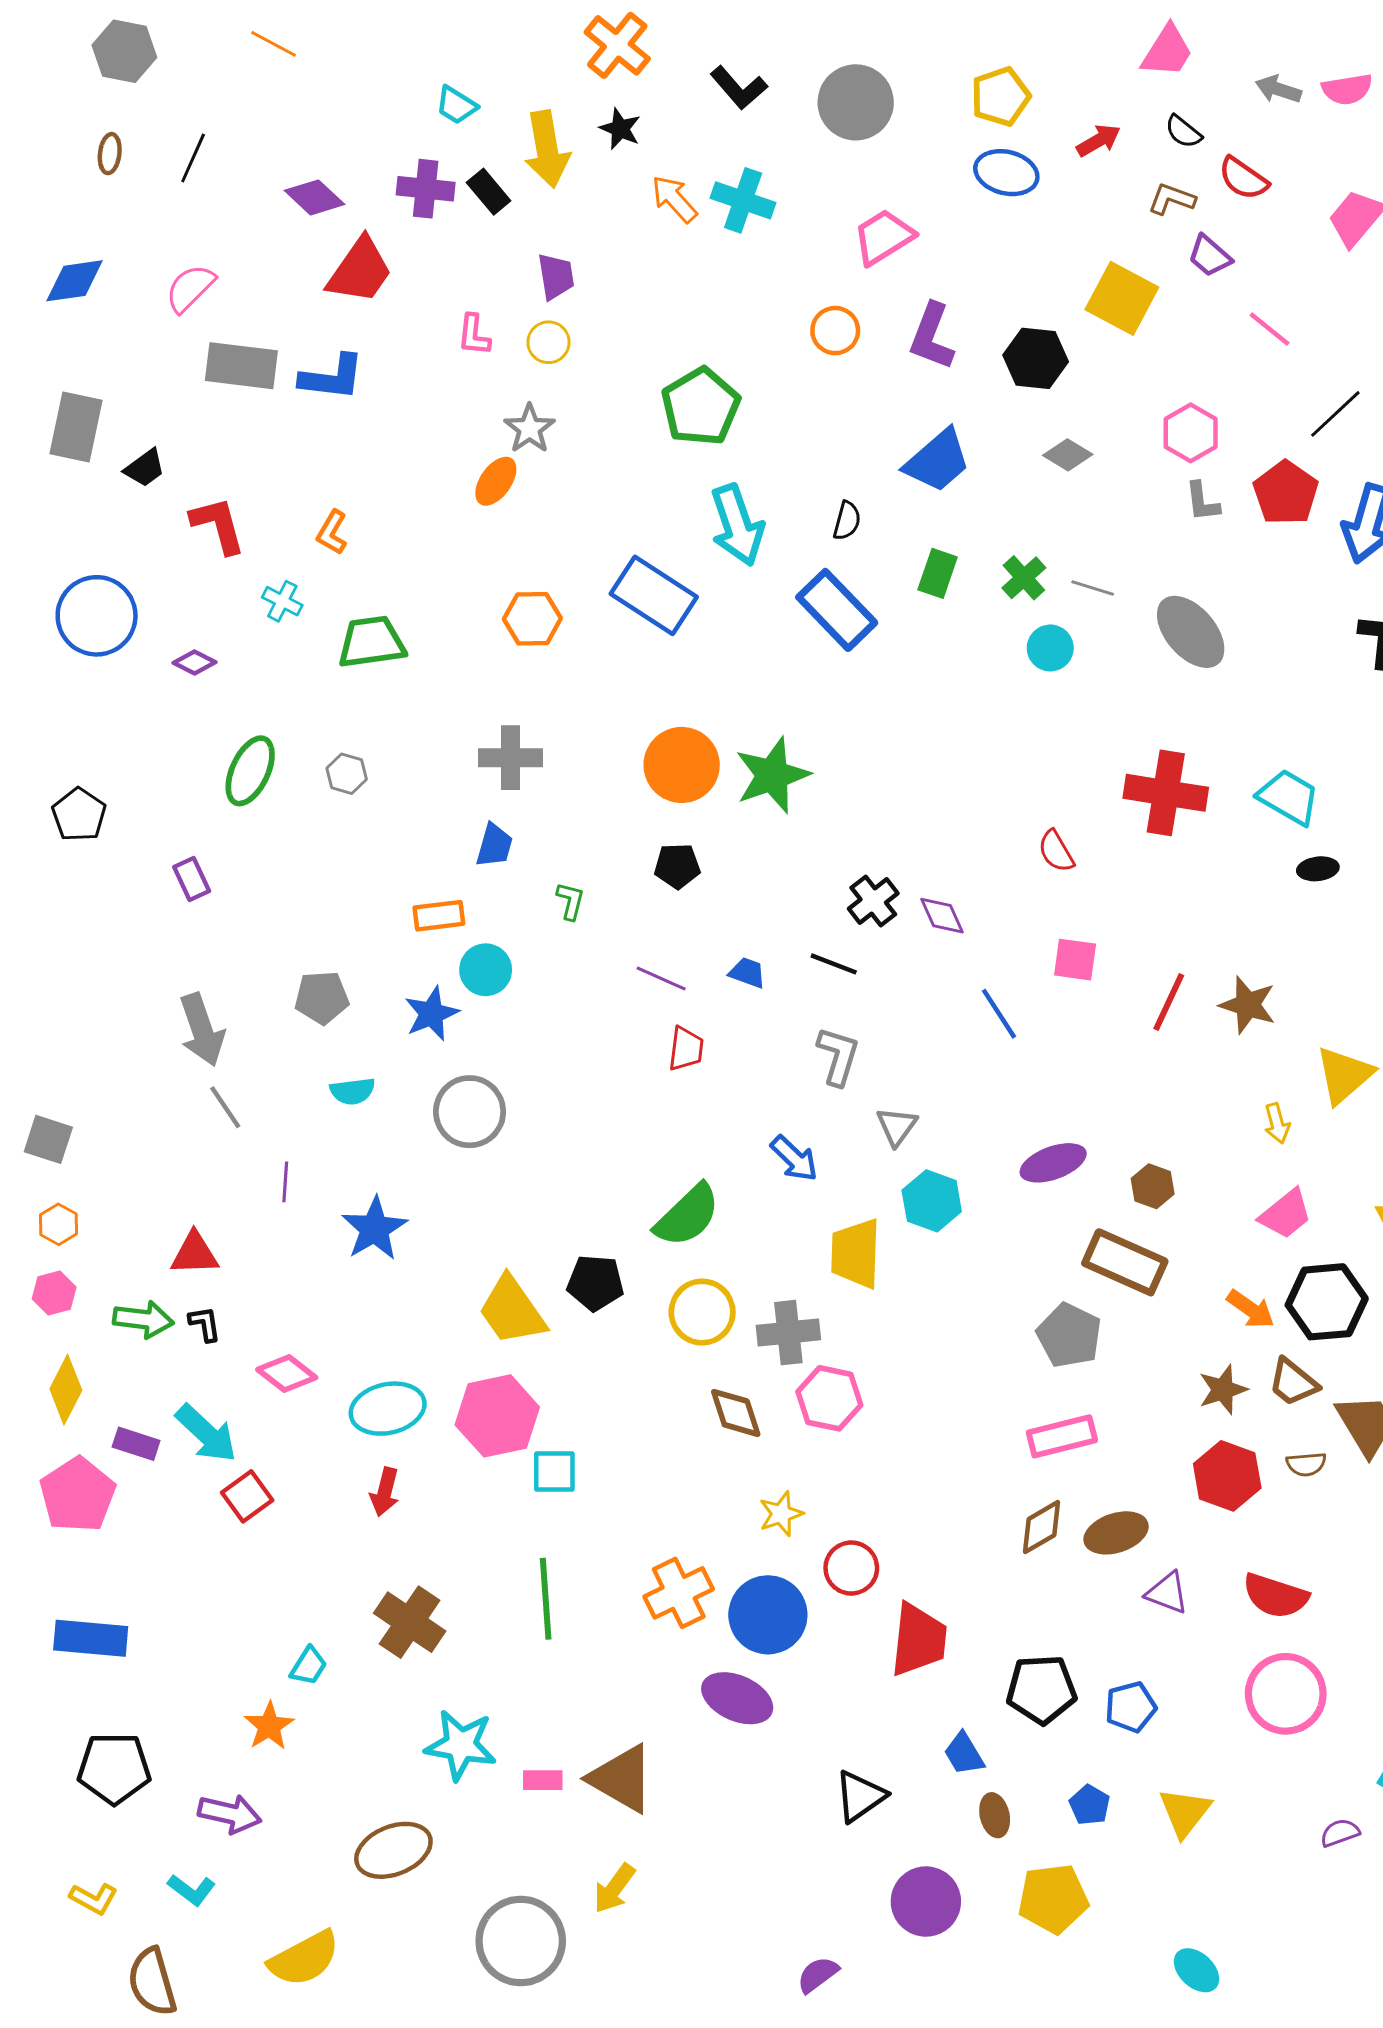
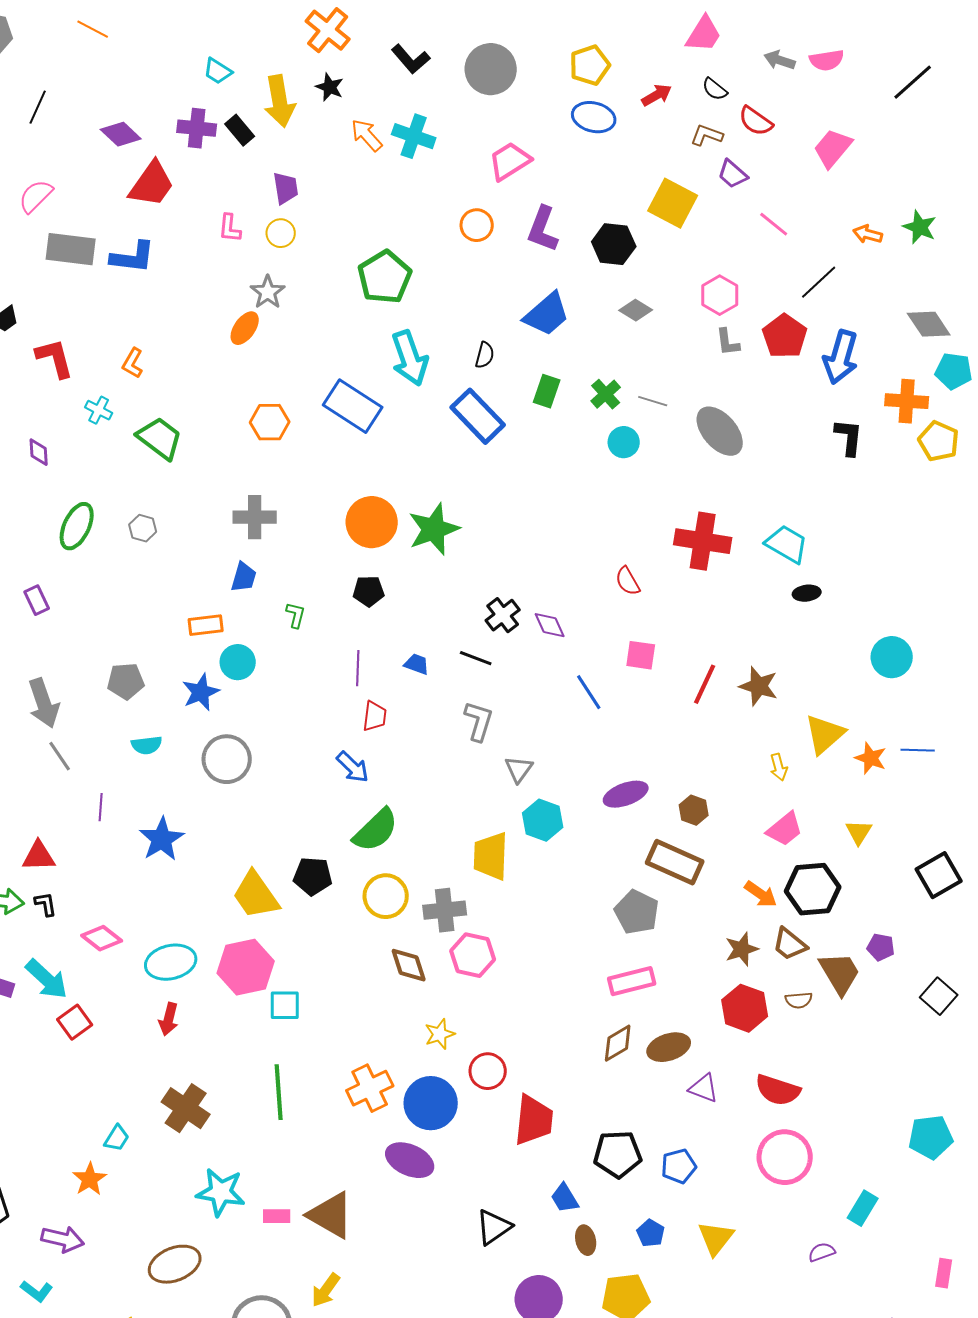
green trapezoid: (372, 642) -> (160, 438), turned 45
purple diamond: (195, 663) -> (39, 452), turned 60
purple line: (661, 979) -> (358, 668), turned 68
blue arrow: (794, 1158) -> (353, 767), moved

